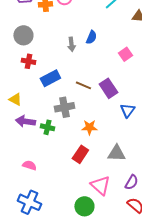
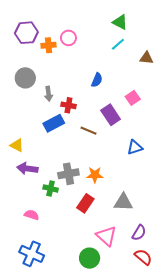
gray arrow: (71, 44) -> (48, 94), moved
red cross: (28, 61) -> (68, 105), moved
purple rectangle: (108, 88) -> (111, 115), moved
gray cross: (64, 107) -> (68, 174), moved
blue triangle: (127, 110) -> (135, 147), moved, turned 35
green cross: (47, 127) -> (51, 189), moved

